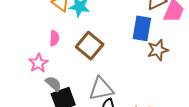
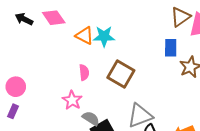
blue rectangle: (142, 28) -> (171, 48), size x0.7

